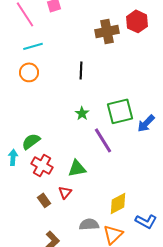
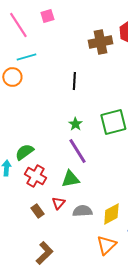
orange circle: (29, 72) -> (12, 77), moved
purple line: (103, 140) -> (77, 151), moved
gray semicircle: (89, 224) -> (82, 211), moved

